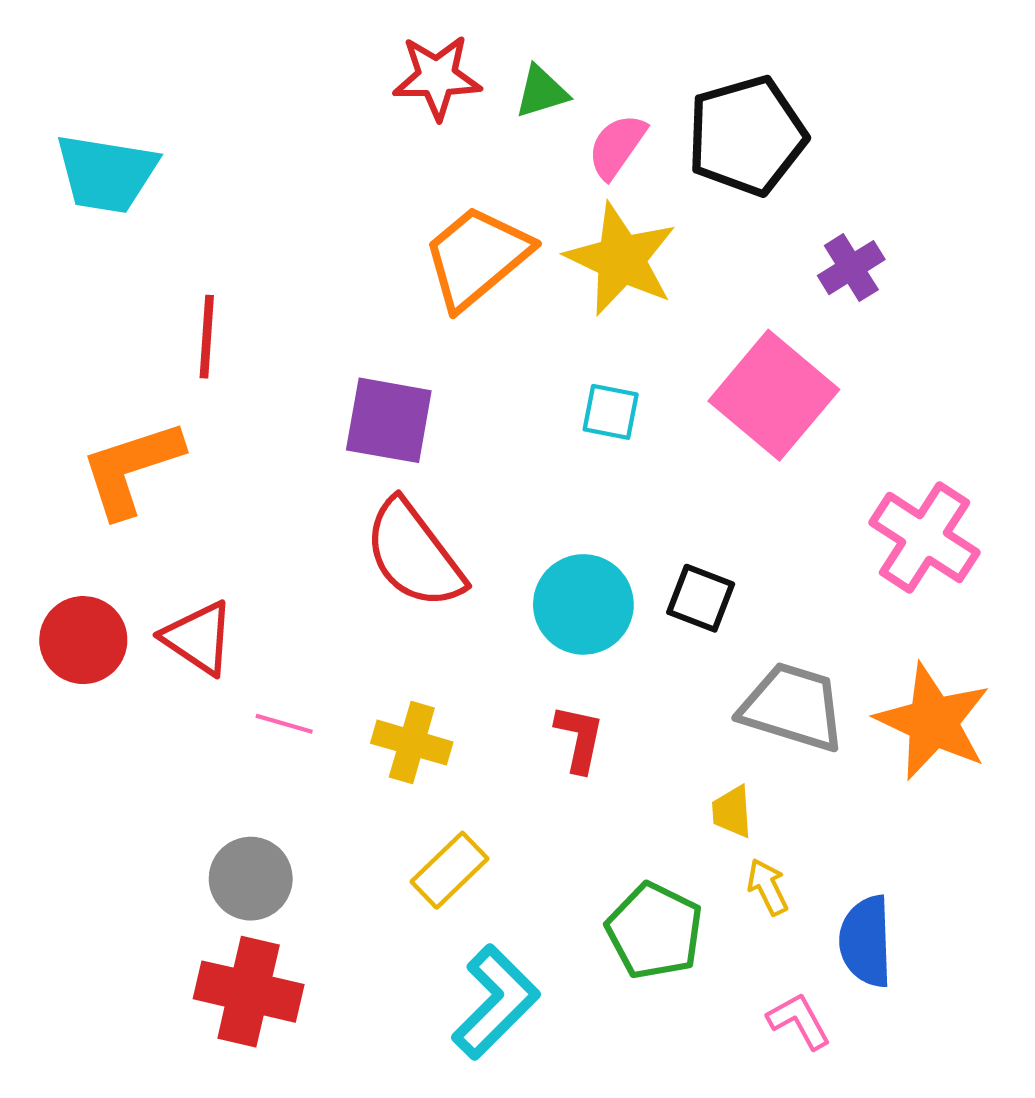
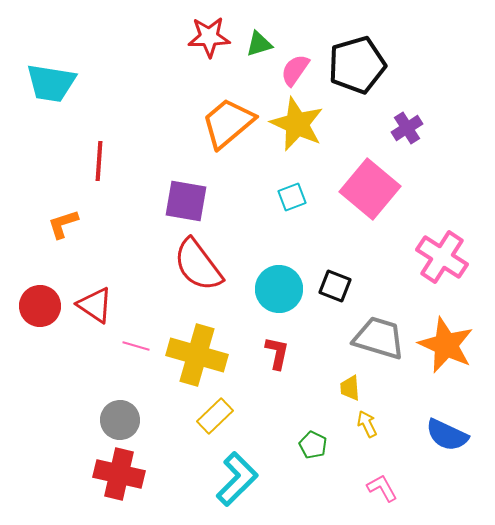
cyan square: (611, 412) -> (292, 197), turned -32
orange L-shape: (131, 468) -> (63, 224), size x0.6
yellow cross: (412, 743) -> (197, 355), size x1.6
green pentagon: (655, 931) -> (313, 445), size x0.6
blue semicircle: (866, 941) -> (447, 435), moved, turned -63

